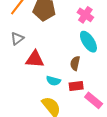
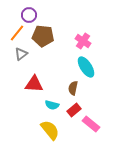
gray triangle: (17, 39) -> (21, 54), moved
red rectangle: (76, 86) -> (74, 110), turned -32

